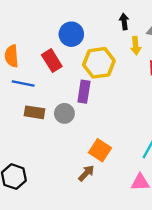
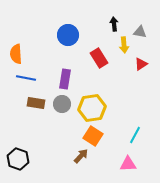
red rectangle: (52, 61) -> (99, 58), moved
yellow hexagon: (99, 63) -> (92, 108), moved
purple rectangle: (84, 92) -> (65, 79), moved

